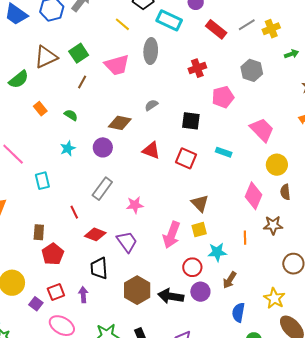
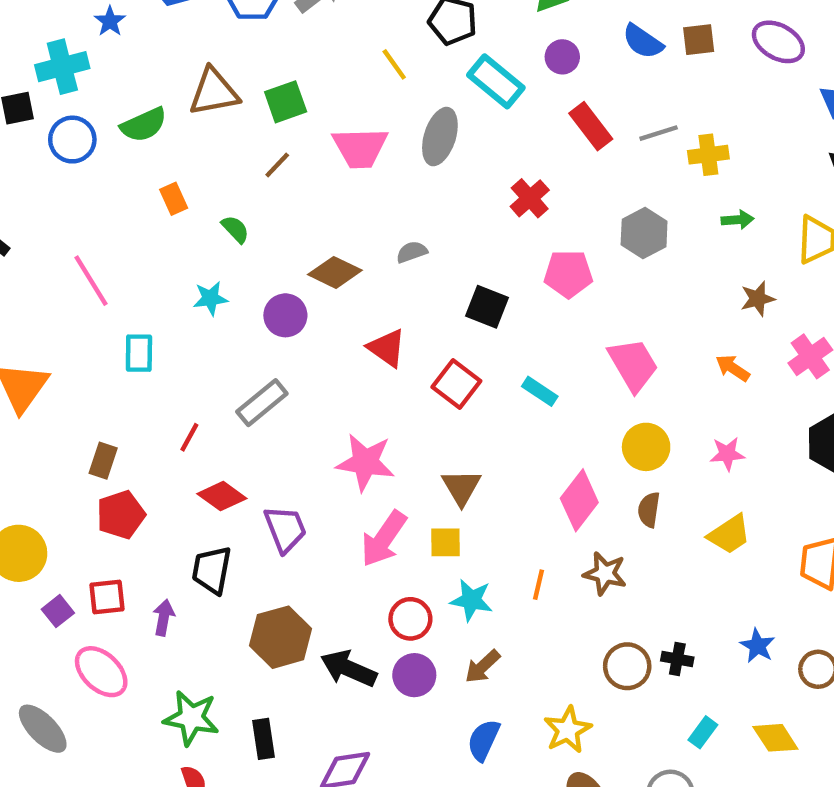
red cross: (197, 68) -> (530, 198), turned -36
pink star: (135, 205) -> (365, 462), moved, size x1.5
red line: (74, 212) -> (189, 437), turned 40

